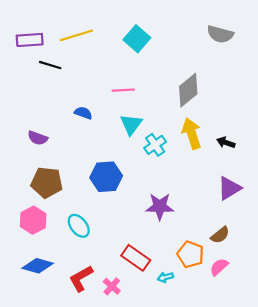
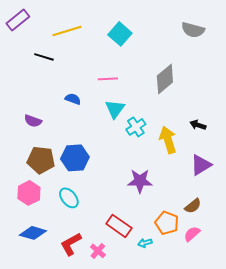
purple rectangle: (30, 40) -> (18, 20), moved, turned -35
yellow arrow: (192, 133) -> (168, 140), moved
blue hexagon: (106, 177) -> (75, 158), moved

